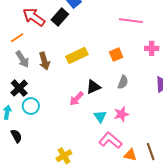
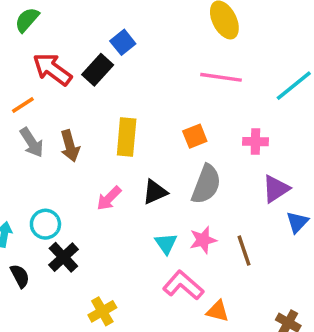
pink cross: (152, 48) -> (255, 142), moved
yellow rectangle: (77, 55) -> (127, 137), turned -60
gray semicircle: (123, 82) -> (206, 184), size x1.6
black cross: (19, 88) -> (63, 257), moved
pink arrow: (76, 99) -> (109, 198), moved
brown line: (151, 152) -> (244, 251), moved

